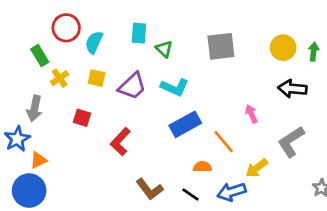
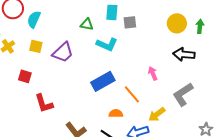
cyan rectangle: (139, 33) -> (112, 12), moved
gray square: (221, 46) -> (130, 22), size x0.6
green triangle: (164, 49) -> (87, 24), turned -32
cyan L-shape: (175, 87) -> (107, 44), moved
red L-shape: (120, 142) -> (44, 103), moved, turned -60

